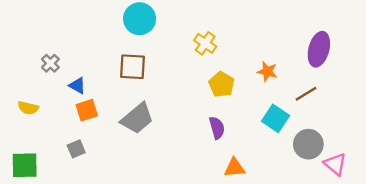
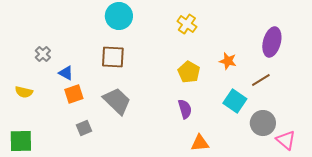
yellow cross: (205, 43) -> (187, 24), moved
gray trapezoid: (137, 118) -> (117, 101), turned -96
gray square: (76, 149) -> (84, 128), moved

